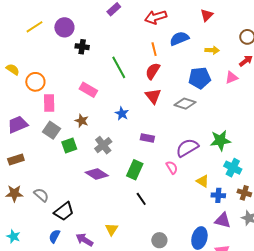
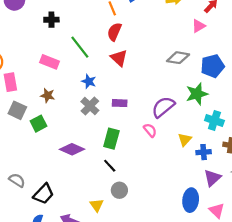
black cross: (82, 47) -> (51, 20), moved
green line: (119, 67) -> (80, 47), moved
blue pentagon: (200, 78) -> (213, 66), moved
gray diamond: (185, 104) -> (178, 58), moved
gray cross: (103, 145) -> (90, 106), moved
yellow triangle: (203, 181) -> (185, 140), turned 48
black line: (141, 199) -> (110, 166), moved
purple triangle: (223, 220) -> (212, 178), turned -48
gray circle: (159, 240) -> (119, 190), moved

